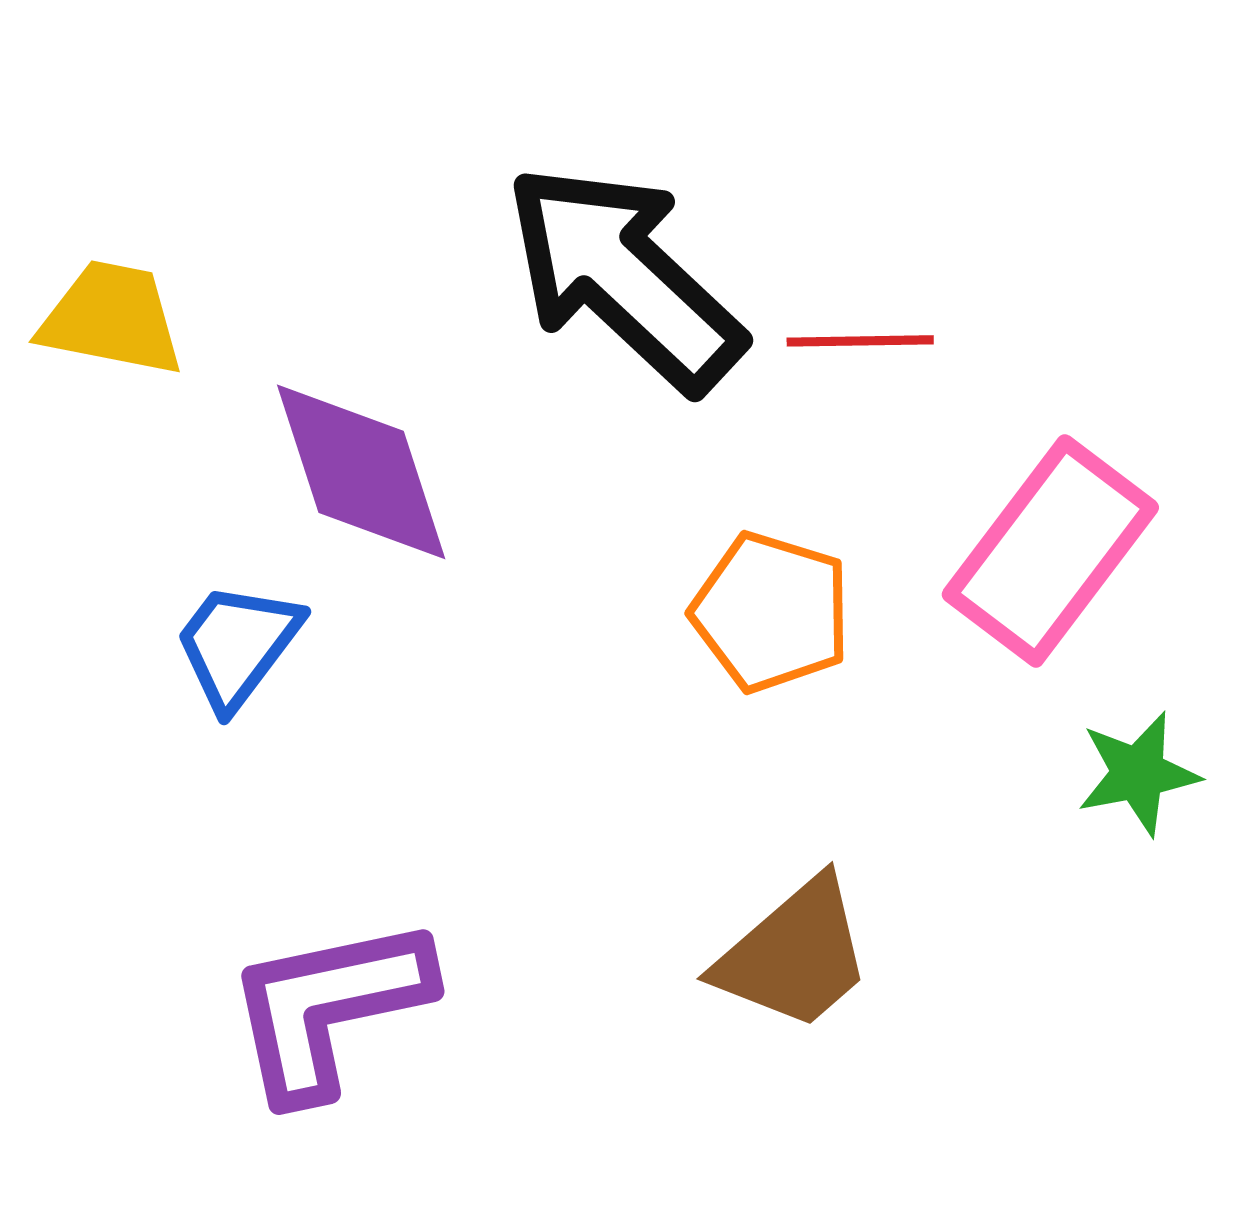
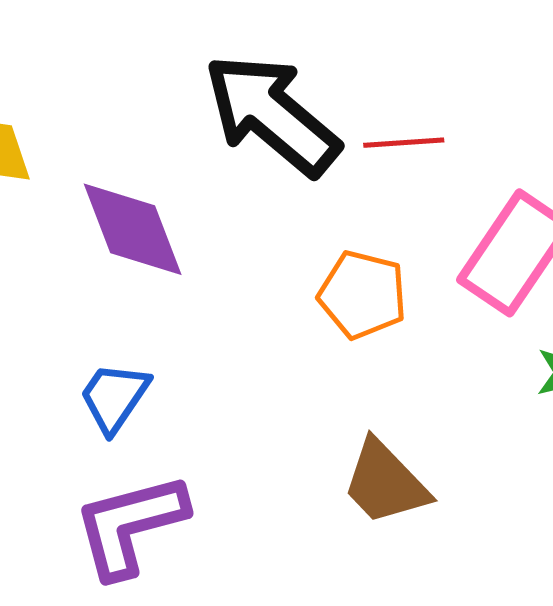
blue trapezoid: (237, 645) -> (114, 397), moved
brown trapezoid: (794, 955) -> (385, 483), turned 90

